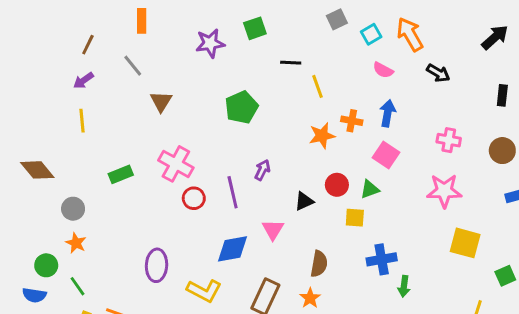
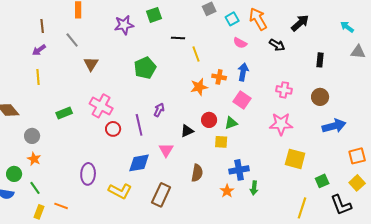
black arrow: (495, 37) -> (300, 23), moved
brown line: (88, 45) -> (42, 26), turned -32
orange star: (310, 298) -> (227, 191), moved

